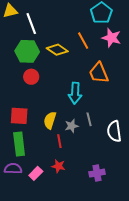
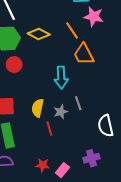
orange line: (83, 41) -> (72, 30), moved
white semicircle: (114, 131) -> (106, 126), moved
red star: (58, 166) -> (43, 165), moved
pink rectangle: (36, 173) -> (62, 170), moved

